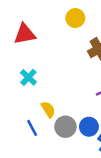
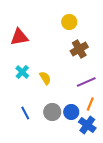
yellow circle: (75, 18) -> (69, 22), moved
yellow semicircle: (48, 109) -> (45, 78), moved

